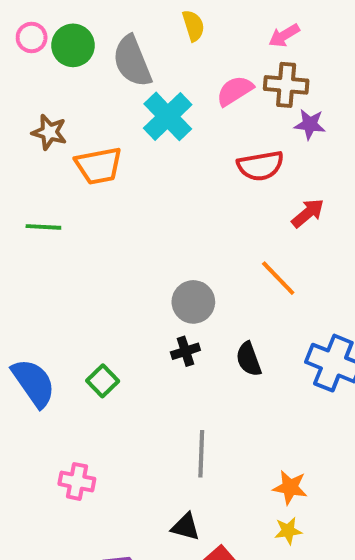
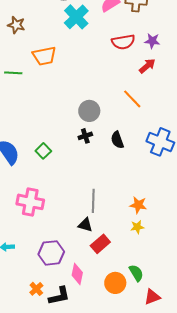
purple star: (310, 124) -> (152, 41), moved
orange trapezoid: (99, 166) -> (44, 56), moved
gray line: (201, 454) -> (93, 201), moved
pink cross: (77, 481) -> (30, 202), size x1.5

